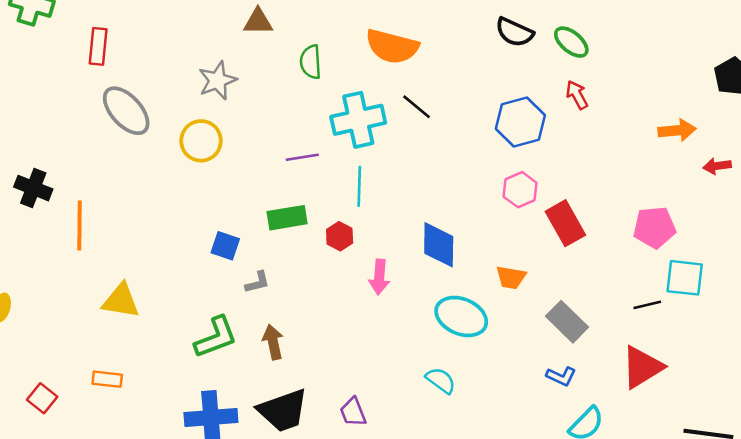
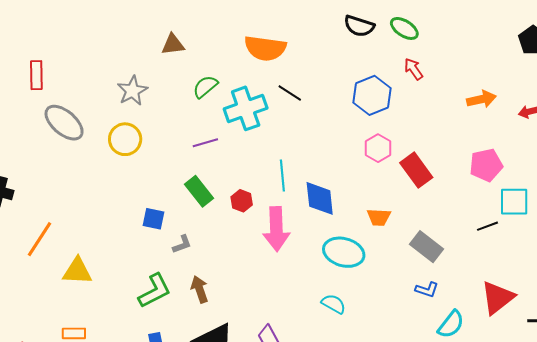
brown triangle: (258, 22) -> (173, 44), moved
green semicircle: (311, 62) -> (205, 87), moved, turned 60
orange arrow: (677, 130) -> (481, 99), moved
cyan line: (359, 186) -> (282, 176), moved
green rectangle: (287, 218) -> (199, 191), turned 68
orange line: (80, 225) -> (40, 239), moved, turned 39
pink arrow: (379, 277) -> (276, 229), size x1.6
red triangle: (642, 367) -> (497, 298), moved

